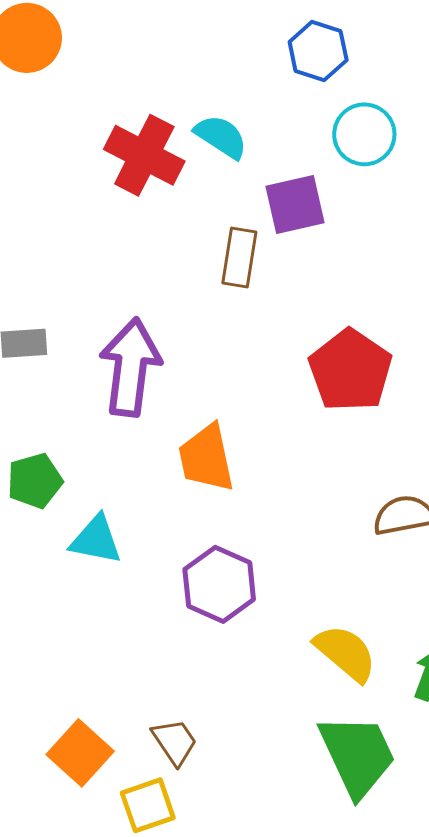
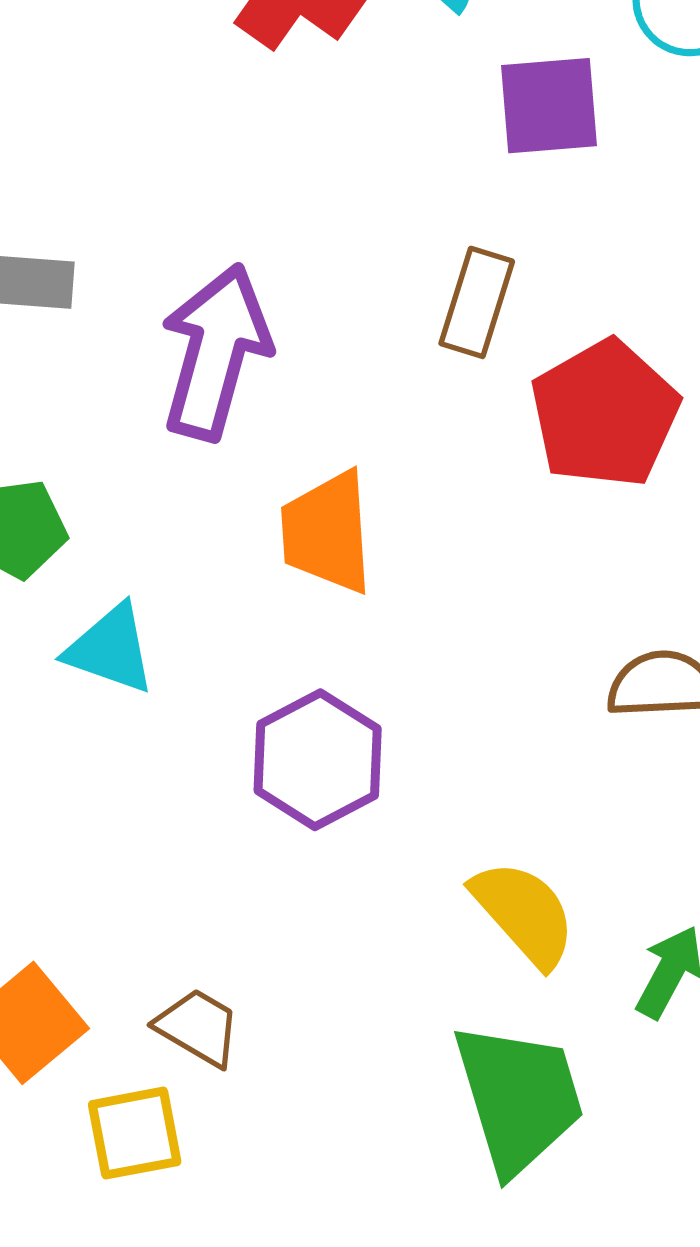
brown rectangle: (239, 257) -> (477, 302), moved
brown trapezoid: (175, 742) -> (198, 1027), turned -34

